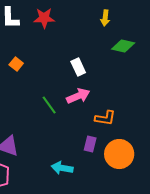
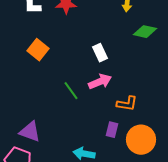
orange square: (16, 64) -> (38, 50), size x1.5

